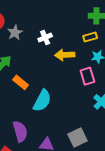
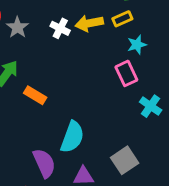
white cross: (45, 38) -> (60, 28), turned -32
yellow arrow: (65, 55) -> (89, 23), moved
cyan semicircle: (42, 101) -> (72, 137), moved

